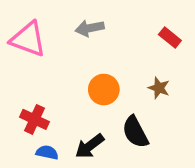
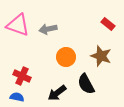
gray arrow: (90, 28) -> (48, 29), moved
brown star: (159, 88) -> (101, 56), size x1.5
blue semicircle: (47, 152) -> (17, 97), moved

